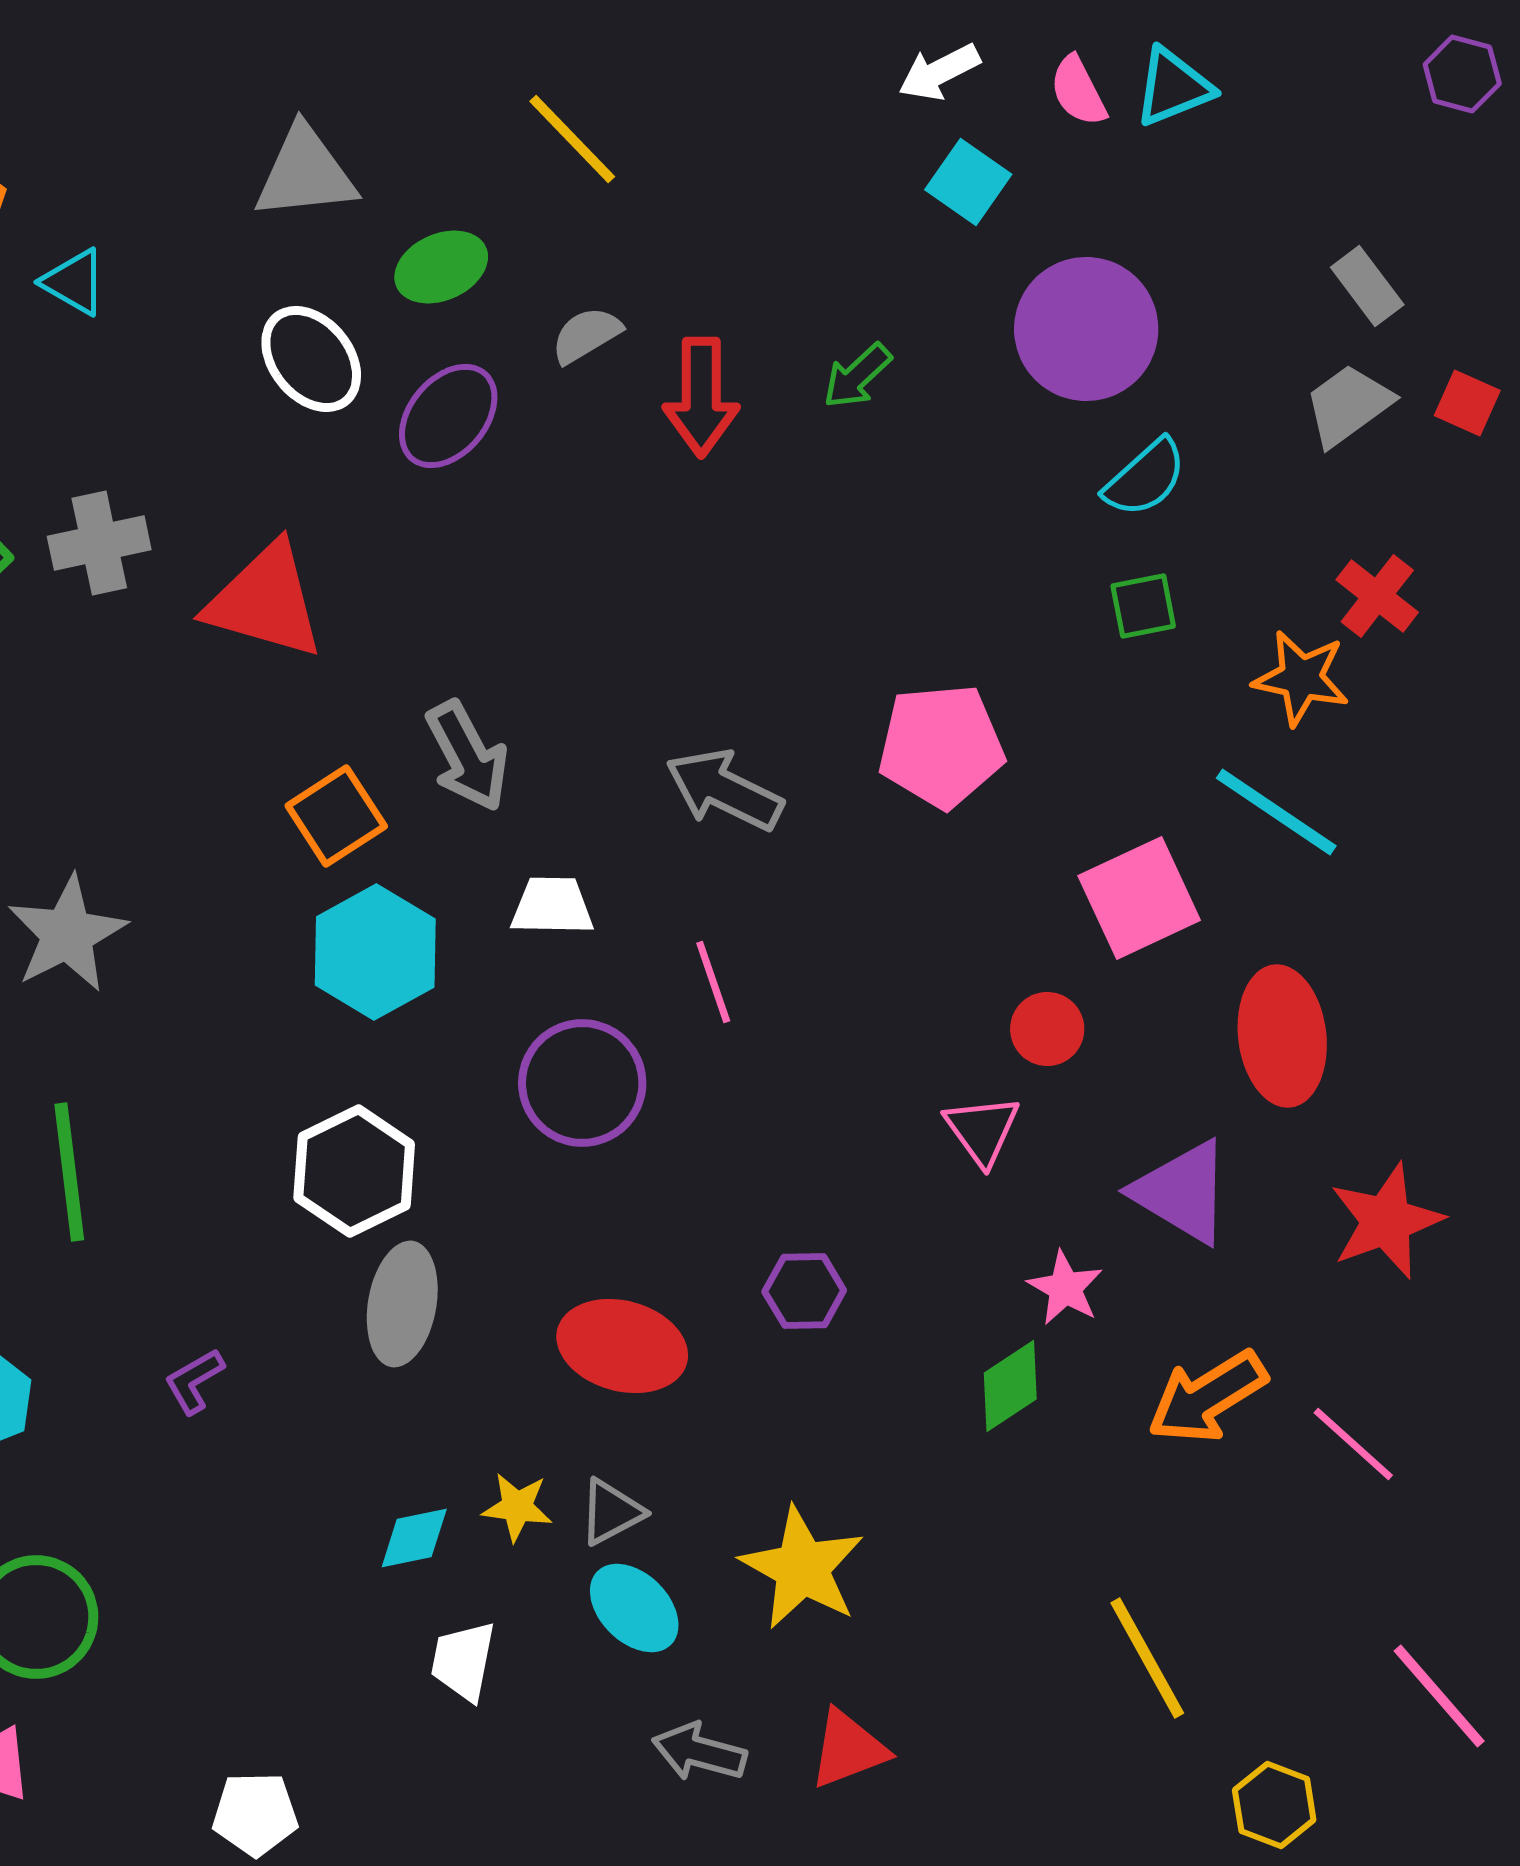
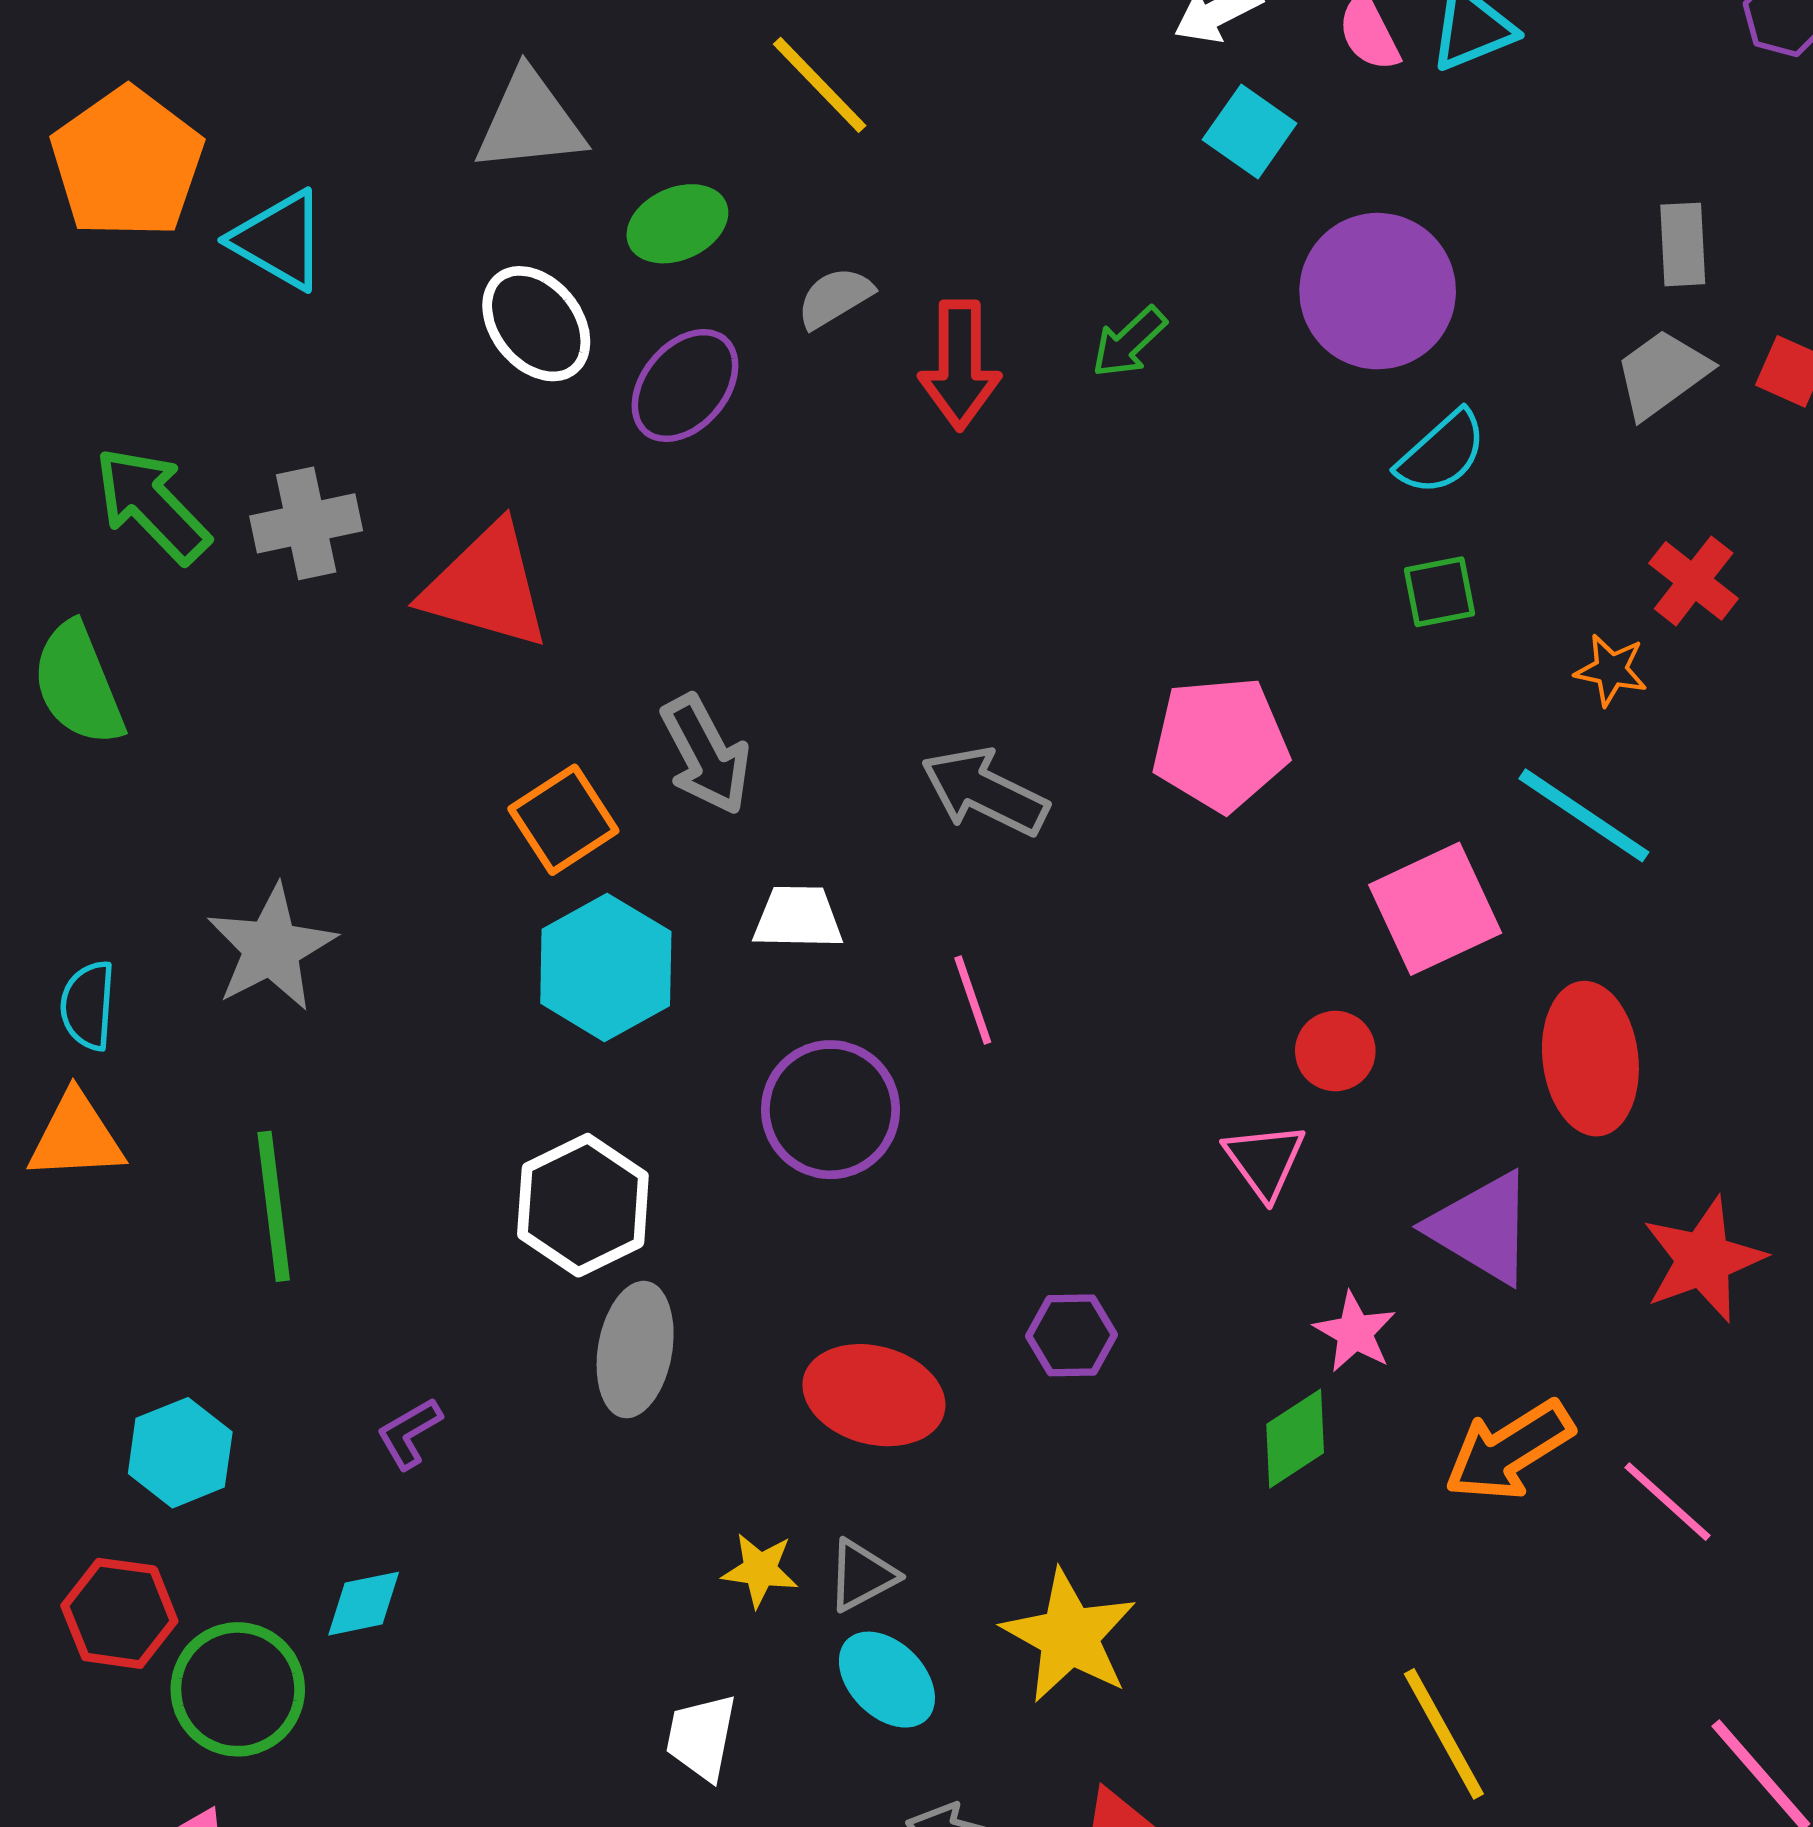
cyan triangle: (74, 282) -> (279, 240), size x1.4
gray rectangle: (1367, 286) -> (1683, 244), turned 34
orange star: (1301, 678) -> (1611, 670), size x0.7
cyan diamond: (414, 1538) -> (364, 1604), moved

